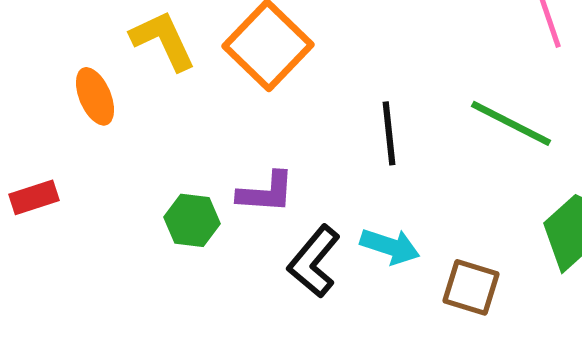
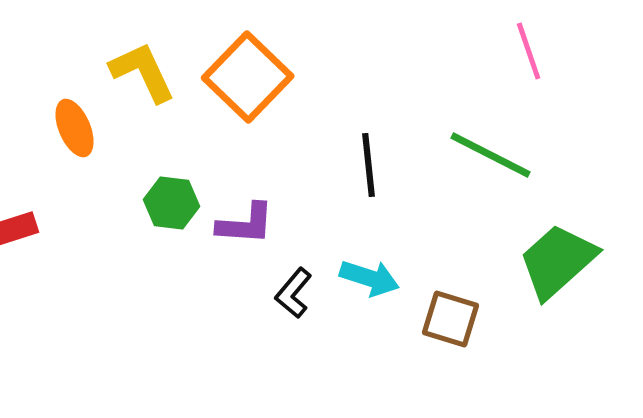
green hexagon: (192, 220) -> (172, 203), moved
black L-shape: (314, 261) -> (294, 293), size x0.7

